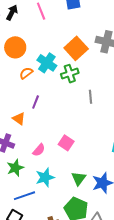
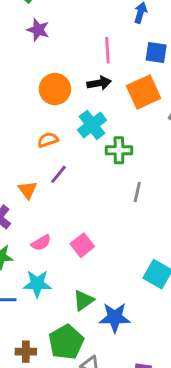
black arrow: (12, 13) -> (99, 83), moved, turned 35
orange square: (76, 48) -> (144, 92), moved
orange semicircle: (26, 73) -> (48, 140), moved

